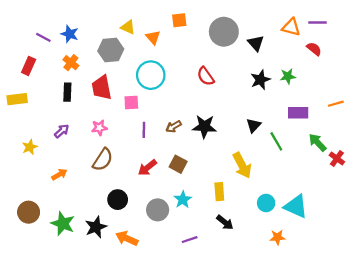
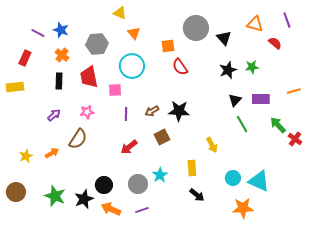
orange square: (179, 20) -> (168, 46), moved
purple line: (317, 23) -> (287, 20), moved, turned 70
yellow triangle: (128, 27) -> (120, 13), moved
black triangle: (254, 125) -> (235, 100), moved
yellow star: (30, 147) -> (26, 156), moved
brown semicircle: (103, 160) -> (78, 139), moved
brown square: (178, 164) -> (162, 137), moved, turned 35
yellow arrow: (242, 165) -> (212, 145), size x0.7
black circle: (118, 200) -> (104, 185), moved
brown circle: (29, 212) -> (16, 192), moved
orange star: (278, 237) -> (243, 208), size x1.5
purple line: (190, 240) -> (142, 210), moved

